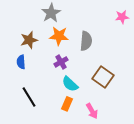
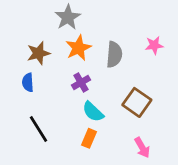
pink star: (122, 17) -> (154, 45), moved
orange star: (59, 36) -> (78, 48), turned -30
pink arrow: (92, 111) -> (142, 148), moved

